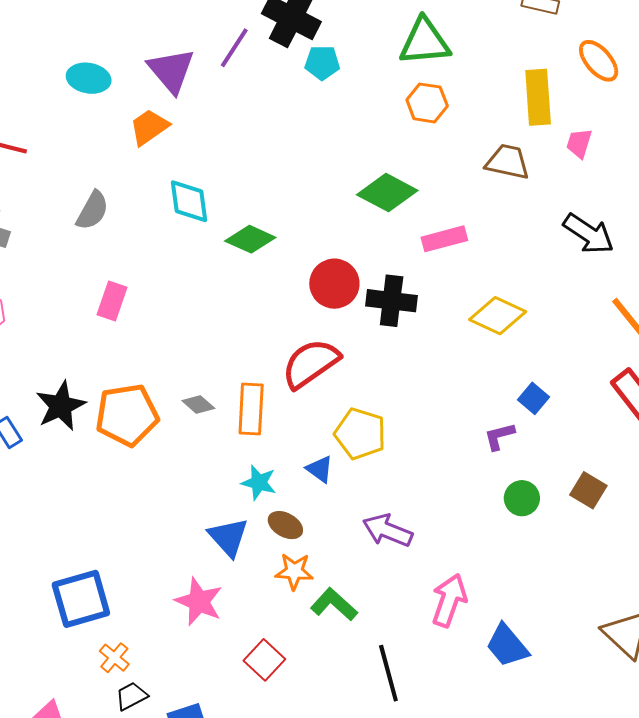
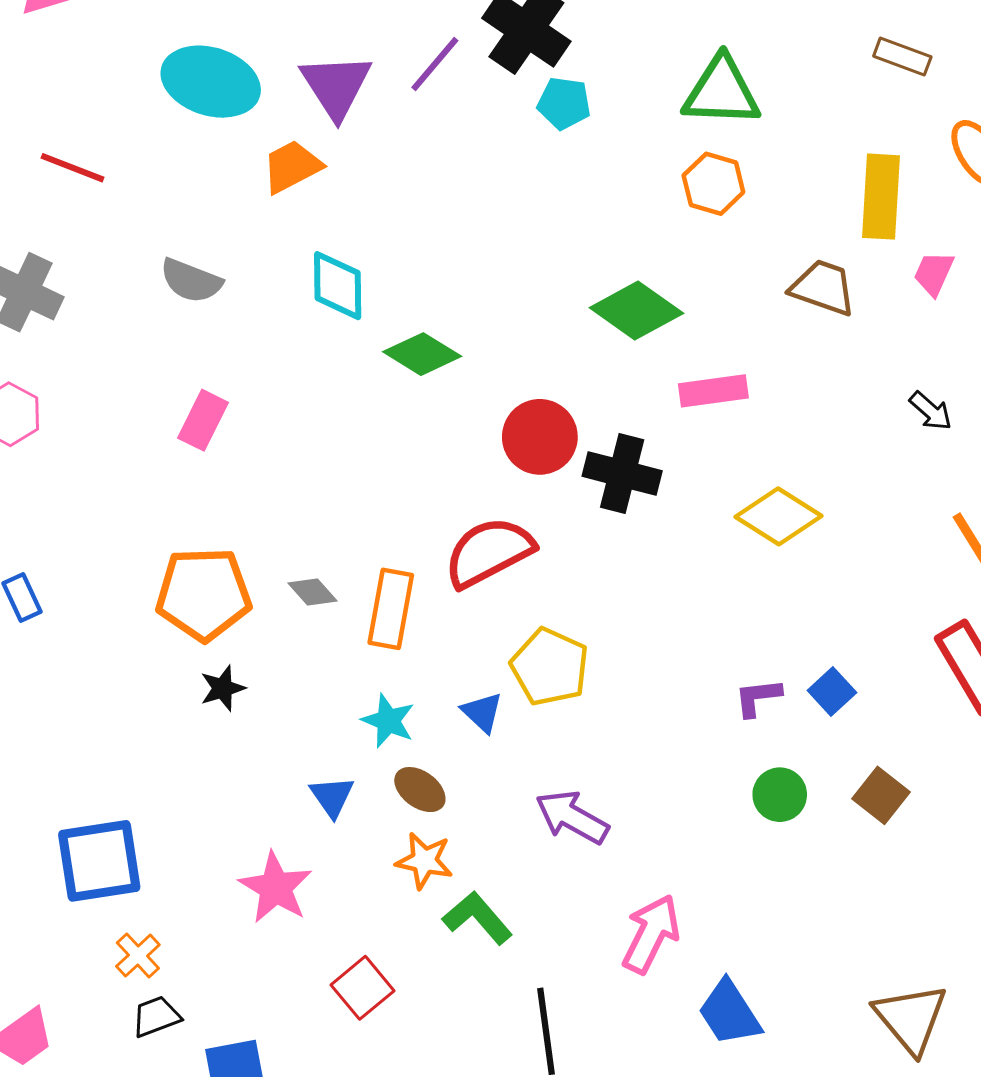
cyan ellipse: (89, 78) -> (211, 82), size x1.5
gray semicircle: (92, 210) -> (191, 281), turned 75
black arrow: (589, 234) -> (931, 411), size x0.6
blue square: (534, 398) -> (832, 692), moved
black star: (61, 406) -> (223, 688), moved, size x0.6
blue triangle: (228, 537) -> (332, 797), size x0.7

